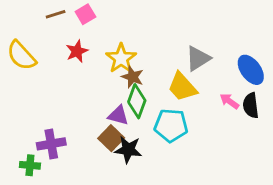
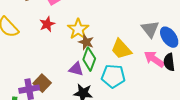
gray triangle: (198, 58) -> (150, 29), moved, turned -36
pink arrow: (229, 101) -> (154, 59), size x1.5
brown square: (111, 138) -> (42, 83), moved

